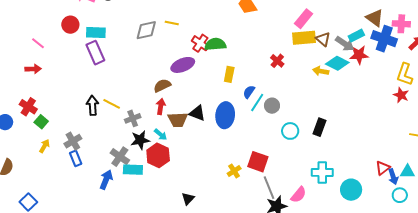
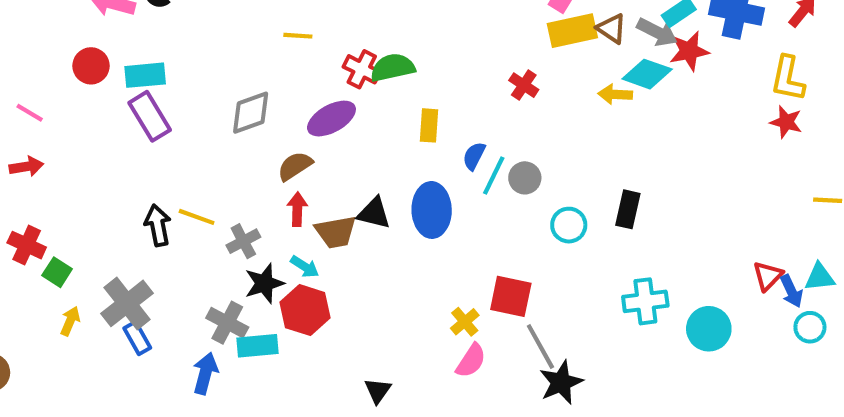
gray diamond: (146, 30) -> (251, 113), moved
gray cross: (73, 141) -> (127, 303), size x1.4
pink semicircle: (299, 195) -> (471, 361), moved

